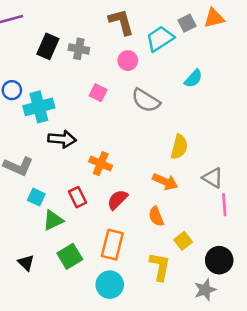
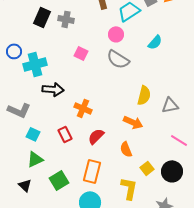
pink circle: (128, 61) -> (116, 34), moved
gray triangle: (213, 178) -> (170, 105), moved, turned -42
pink line: (224, 205) -> (179, 140), turned -54
green triangle: (53, 220) -> (35, 159), moved
black circle: (219, 260) -> (172, 171), moved

